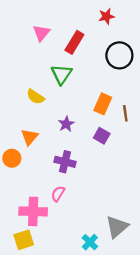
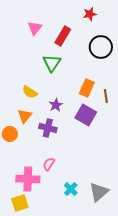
yellow semicircle: (35, 97) -> (30, 92), moved
purple square: (102, 136) -> (86, 115), size x1.5
purple cross: (65, 162) -> (48, 128), moved
cyan cross: (90, 242) -> (71, 189), moved

